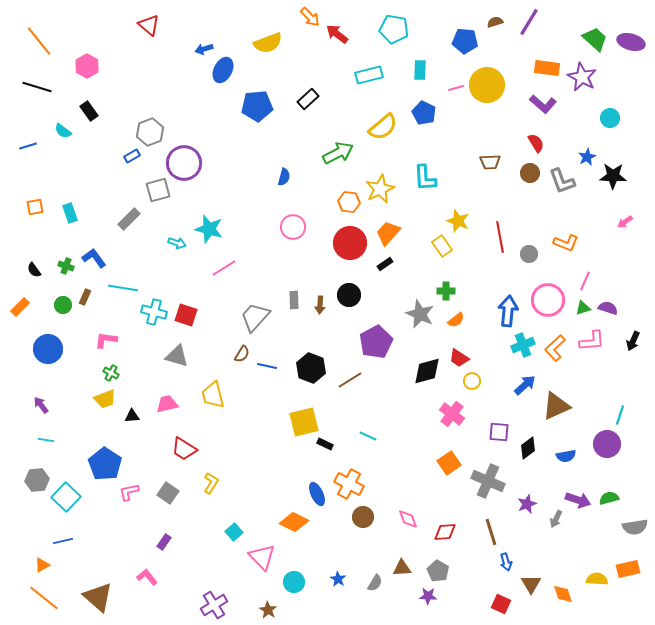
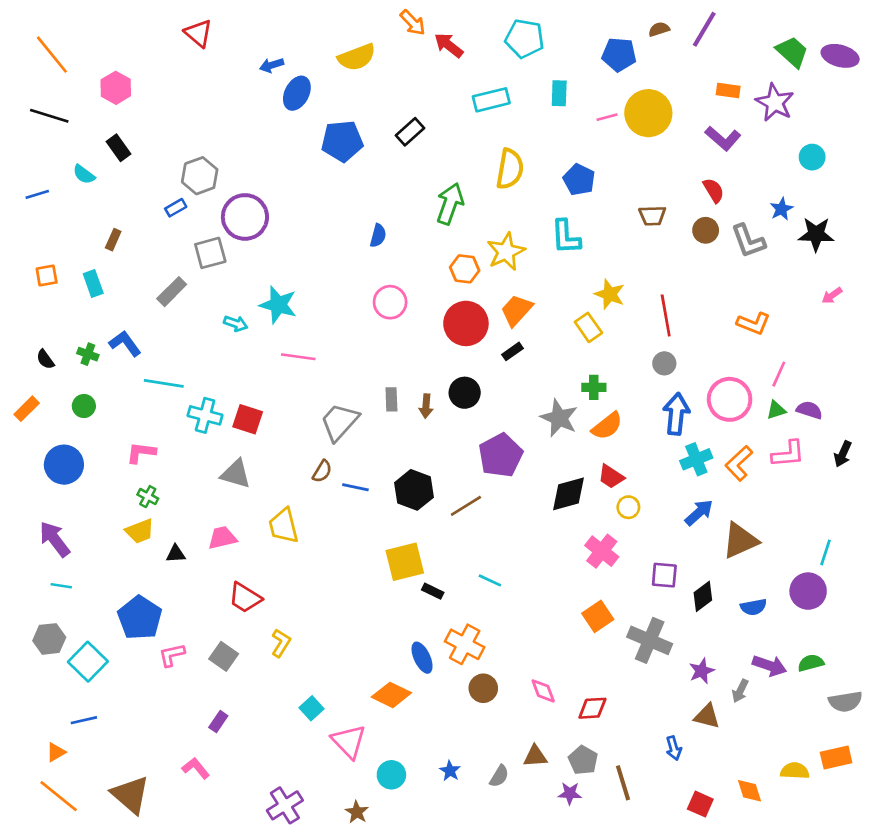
orange rectangle: (547, 68) -> (728, 90), size x0.7
blue pentagon: (424, 113) -> (579, 180), moved
yellow semicircle: (383, 127) -> (510, 169), turned -40
green arrow: (338, 153) -> (450, 204), turned -44
gray circle: (529, 254) -> (664, 363), moved
pink line: (224, 268) -> (298, 357), turned 40
brown rectangle: (85, 297) -> (113, 240), moved
orange semicircle: (456, 320) -> (607, 426), size x1.4
purple arrow: (41, 405) -> (55, 539), size x1.6
brown line: (491, 532) -> (623, 783), moved
brown triangle: (531, 584) -> (707, 716), moved, turned -45
red square: (501, 604) -> (700, 804), moved

